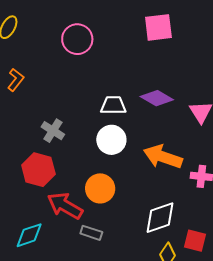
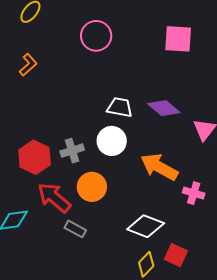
gray cross: (53, 131) -> (72, 151), moved, turned 30
white diamond: (160, 218) -> (146, 226), turned 30

